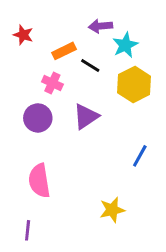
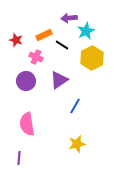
red star: (23, 35) -> (16, 40), moved
blue line: (140, 156) -> (75, 106), moved

